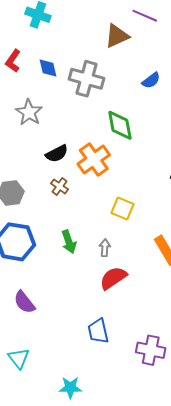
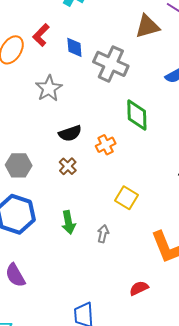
orange cross: (94, 159) -> (106, 145), size x0.6
red semicircle: (113, 278) -> (139, 288), moved, size x0.7

